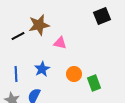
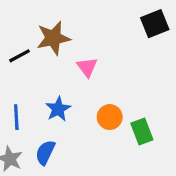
pink triangle: (60, 43) -> (87, 67), turned 40

